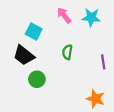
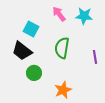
green semicircle: (67, 52) -> (62, 48), size x1.5
orange star: (96, 99) -> (63, 90), moved, turned 30

